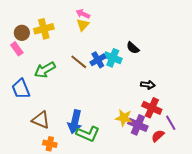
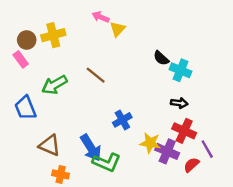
yellow triangle: (83, 25) -> (118, 29), moved
cyan cross: (113, 58) -> (180, 70), moved
blue cross: (98, 60) -> (122, 120), moved
blue arrow: (75, 122) -> (91, 148), turned -45

